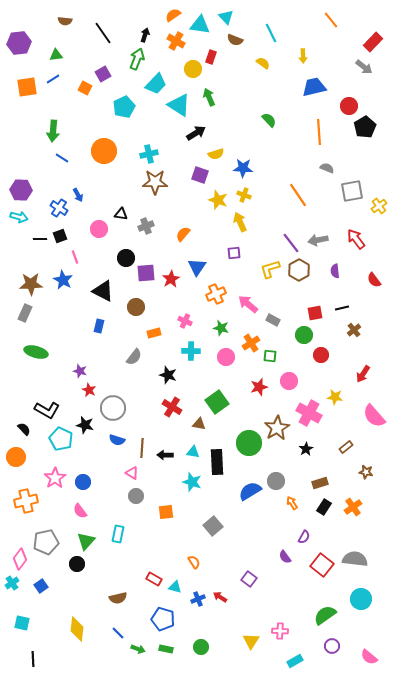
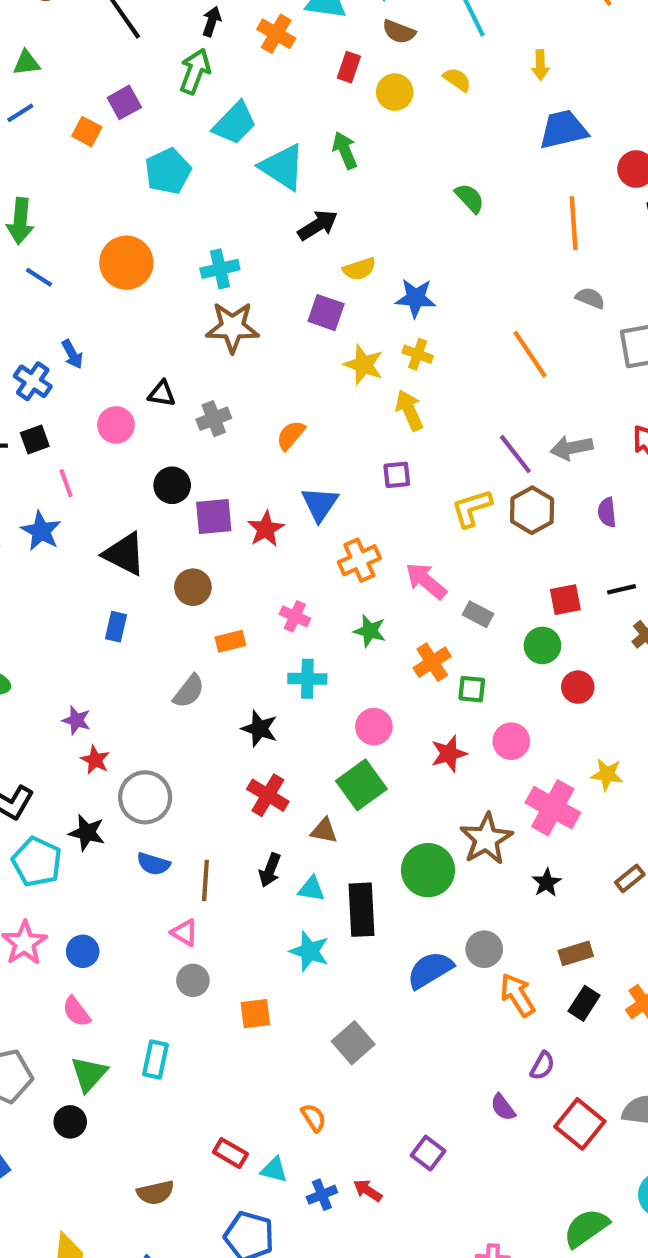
yellow circle: (193, 69) -> (395, 92), moved
pink circle: (226, 357) -> (374, 727), moved
black arrow: (165, 455) -> (270, 870), moved, turned -70
orange arrow: (292, 503) -> (517, 995), size x1.5

